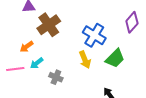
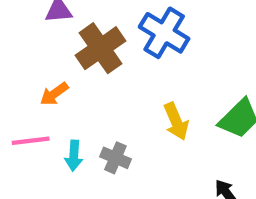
blue cross: (94, 35) -> (164, 33), moved
cyan arrow: (37, 63) -> (74, 156), moved, turned -48

